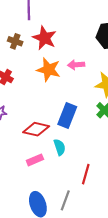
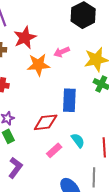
red star: (45, 38) -> (25, 38), turned -30
cyan semicircle: (60, 147) -> (78, 140), moved

